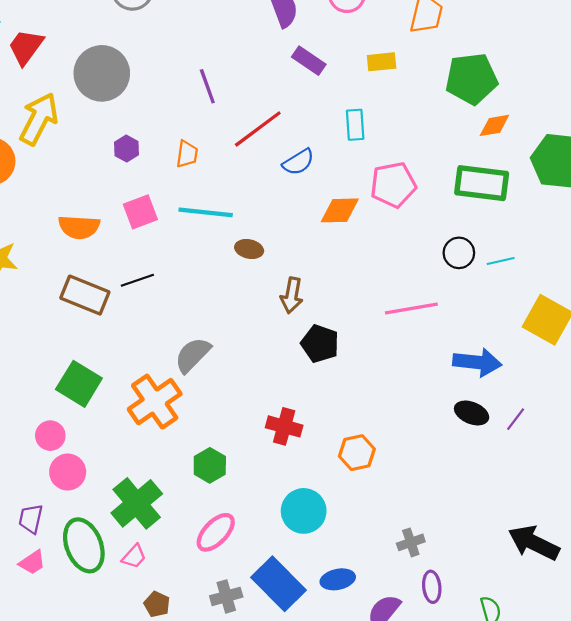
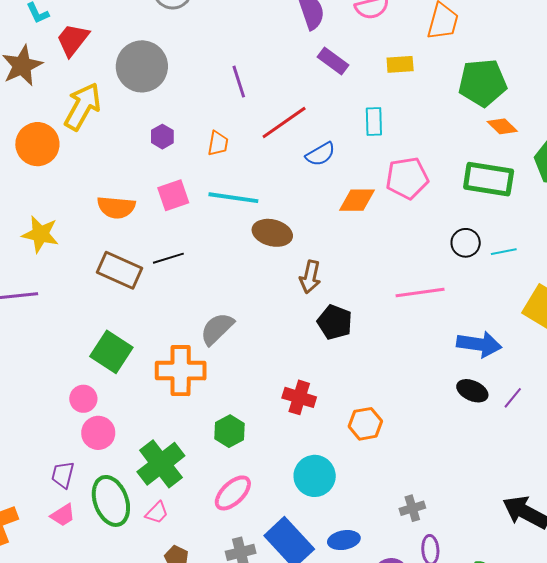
orange diamond: (494, 125) -> (502, 126), turned 52
brown ellipse: (249, 249) -> (272, 233), size x1.5
orange cross: (155, 402) -> (181, 371), turned 33

